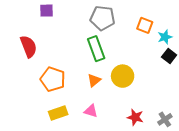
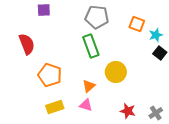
orange triangle: (94, 80) -> (89, 86), moved

